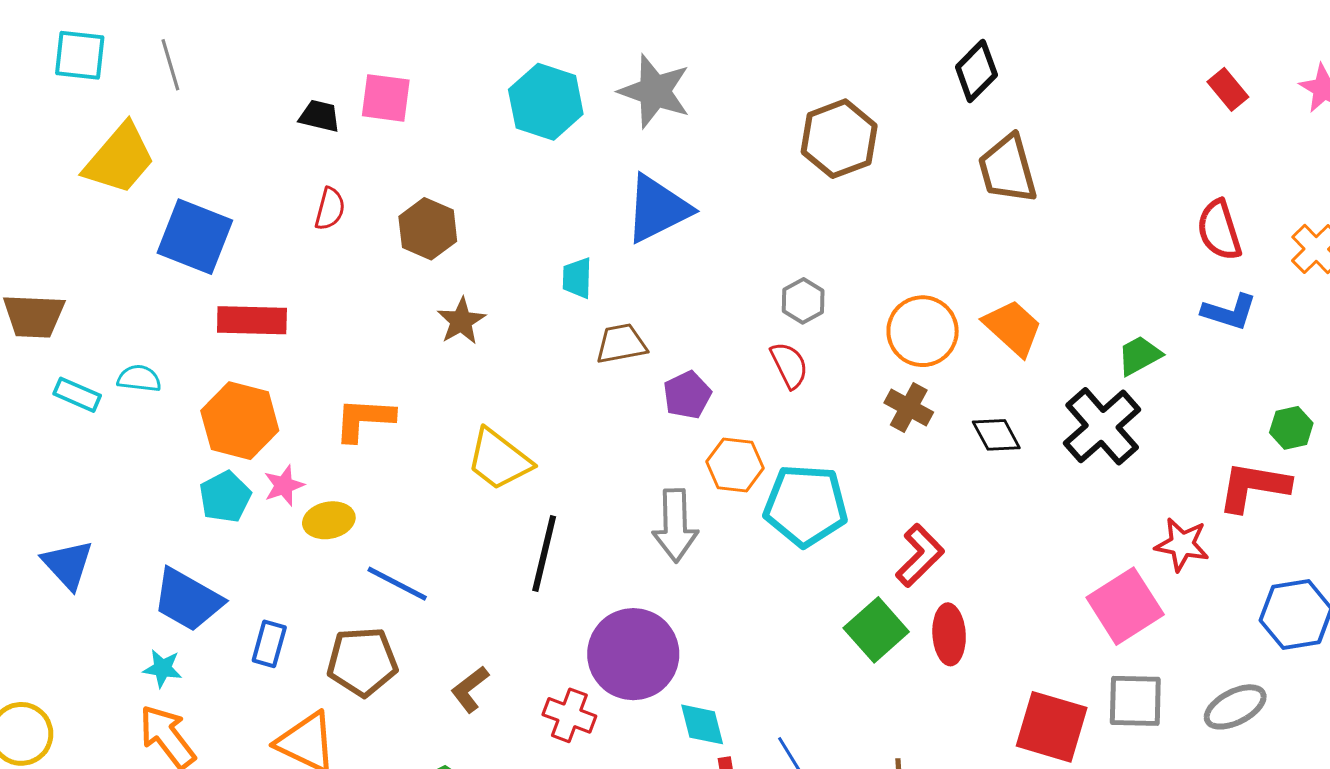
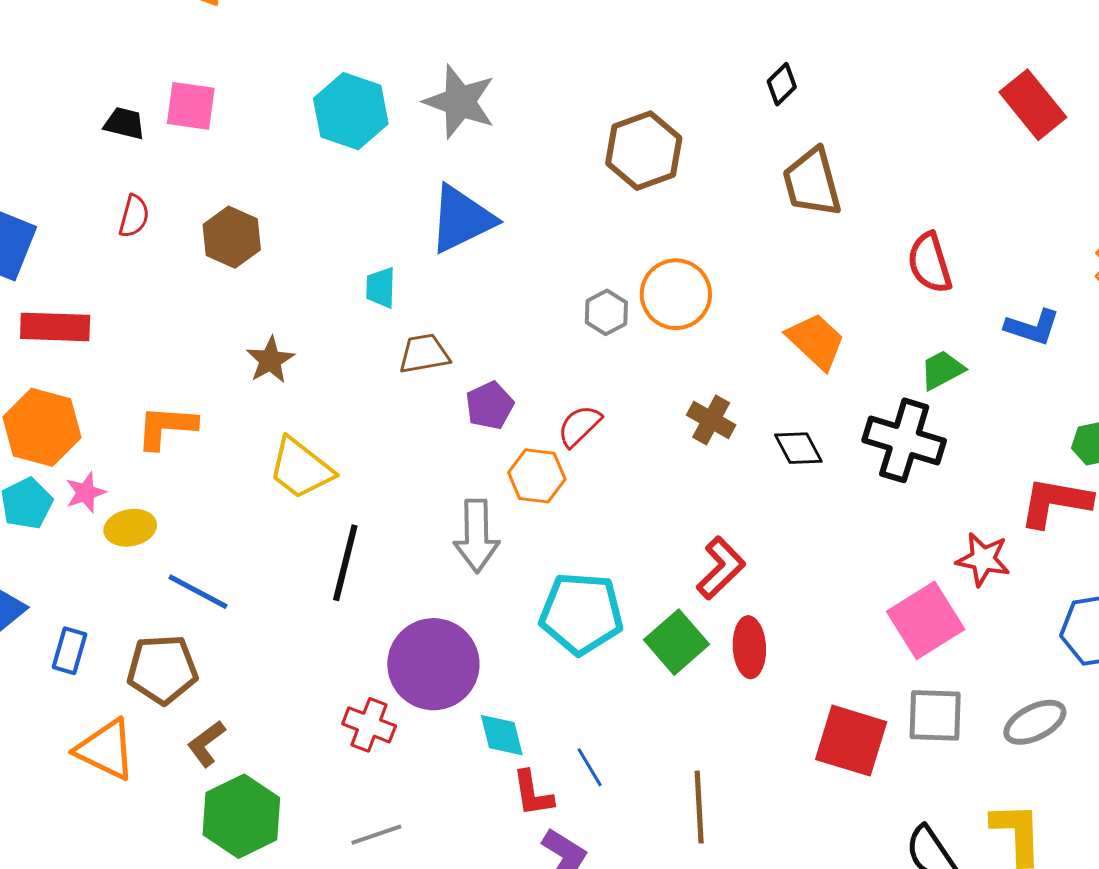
black diamond: (976, 71) -> (782, 84), size x0.7
red rectangle: (1228, 89) -> (1033, 105), size x1.6
red semicircle: (1219, 230) -> (930, 263), moved
brown star: (461, 321) -> (270, 360), moved
orange circle: (923, 331) -> (676, 294), moved
red semicircle: (789, 365) -> (579, 426), moved, turned -108
black cross: (1102, 426) -> (904, 440), turned -32
cyan pentagon: (806, 505) -> (581, 613), moved
brown L-shape: (470, 689) -> (206, 744), moved

